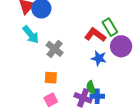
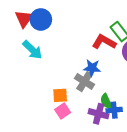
gray cross: (55, 49) -> (85, 81), moved
blue star: (99, 58) -> (92, 68), moved
pink square: (51, 100) -> (63, 111), moved

